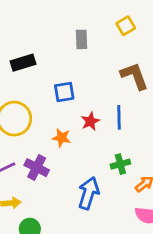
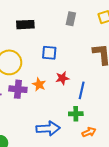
blue line: (119, 117) -> (82, 90), moved
purple cross: (37, 168) -> (18, 89), moved, turned -36
blue arrow: (89, 193) -> (48, 129), turned 55

